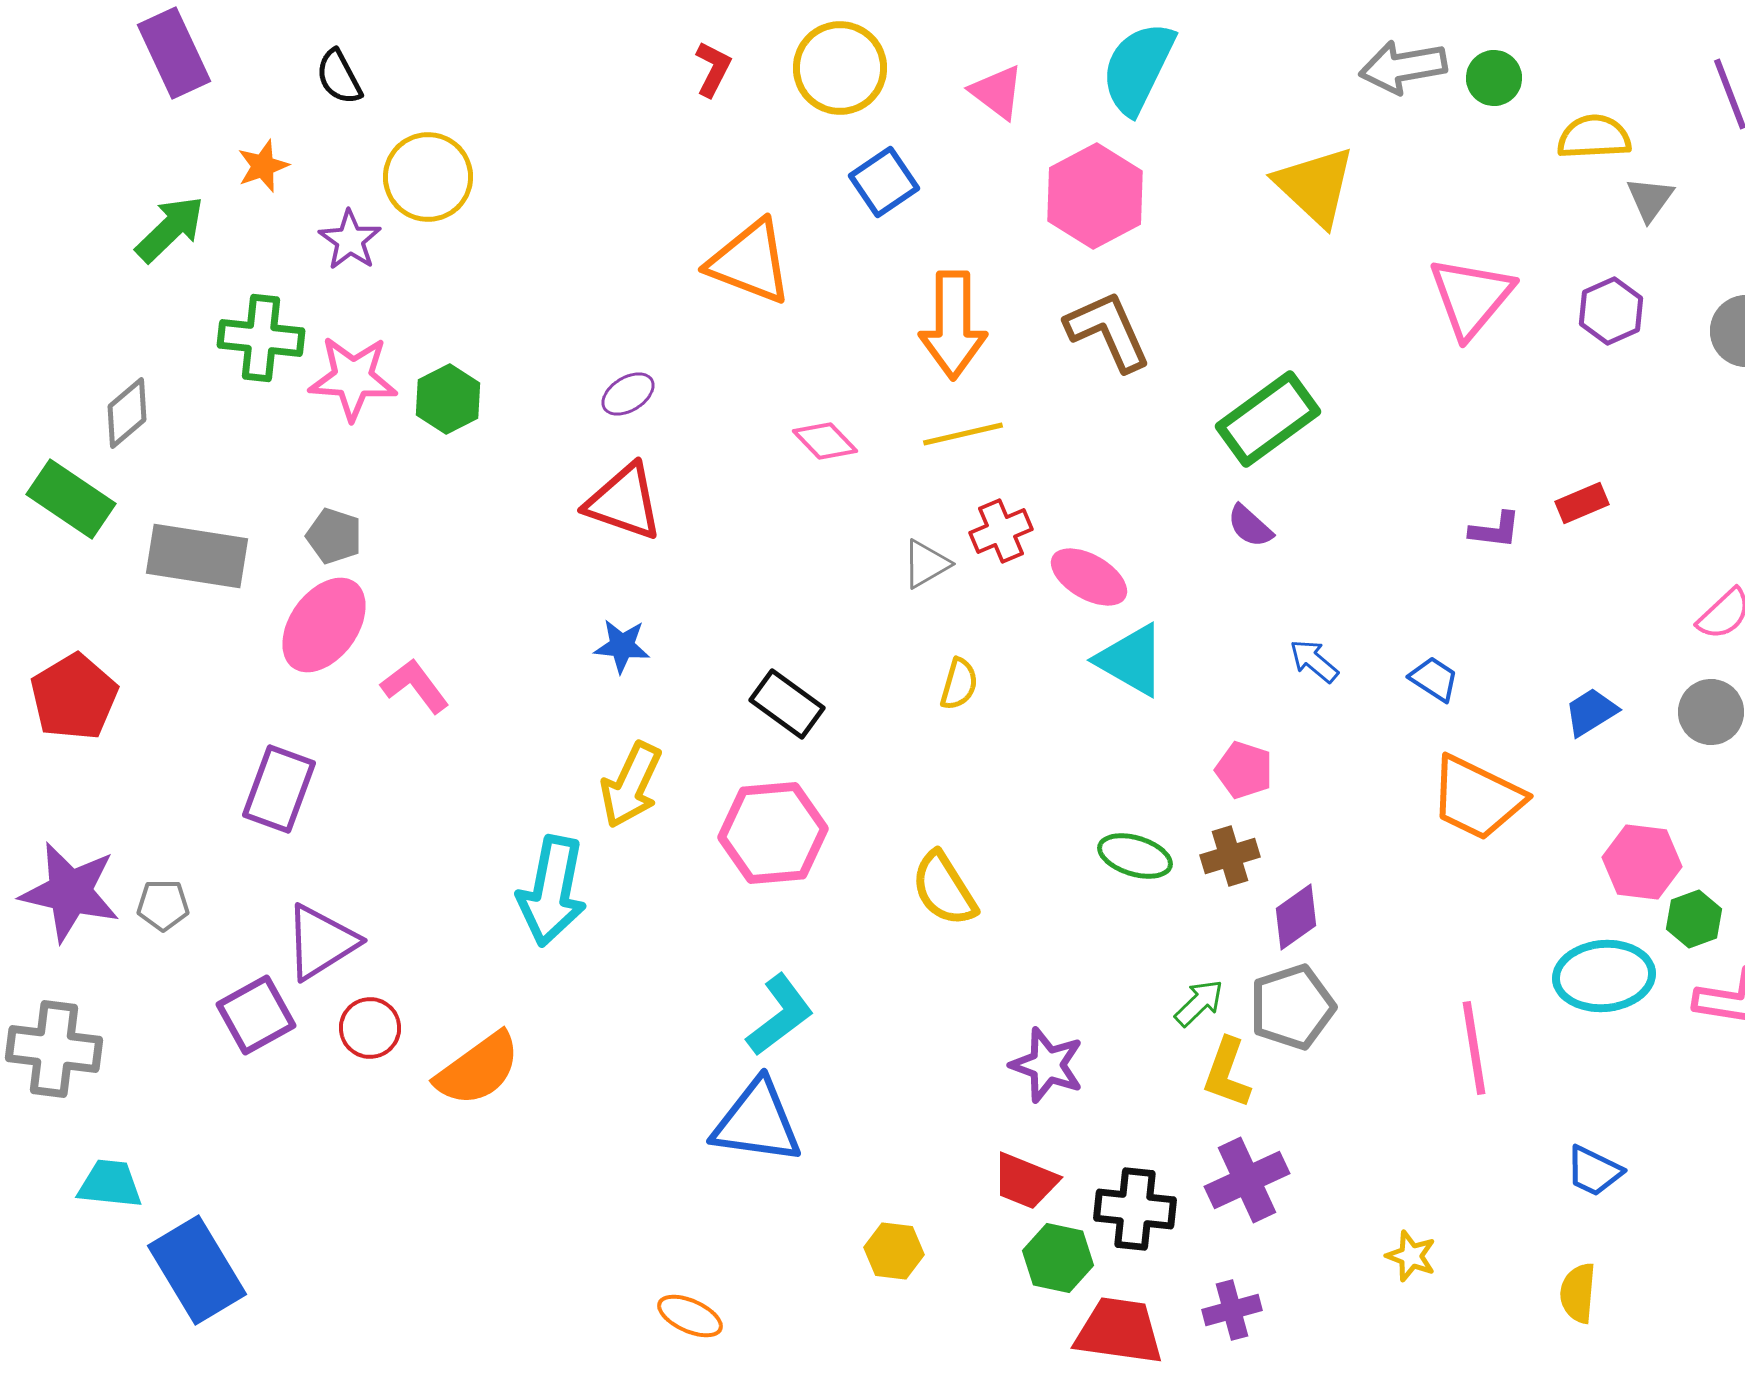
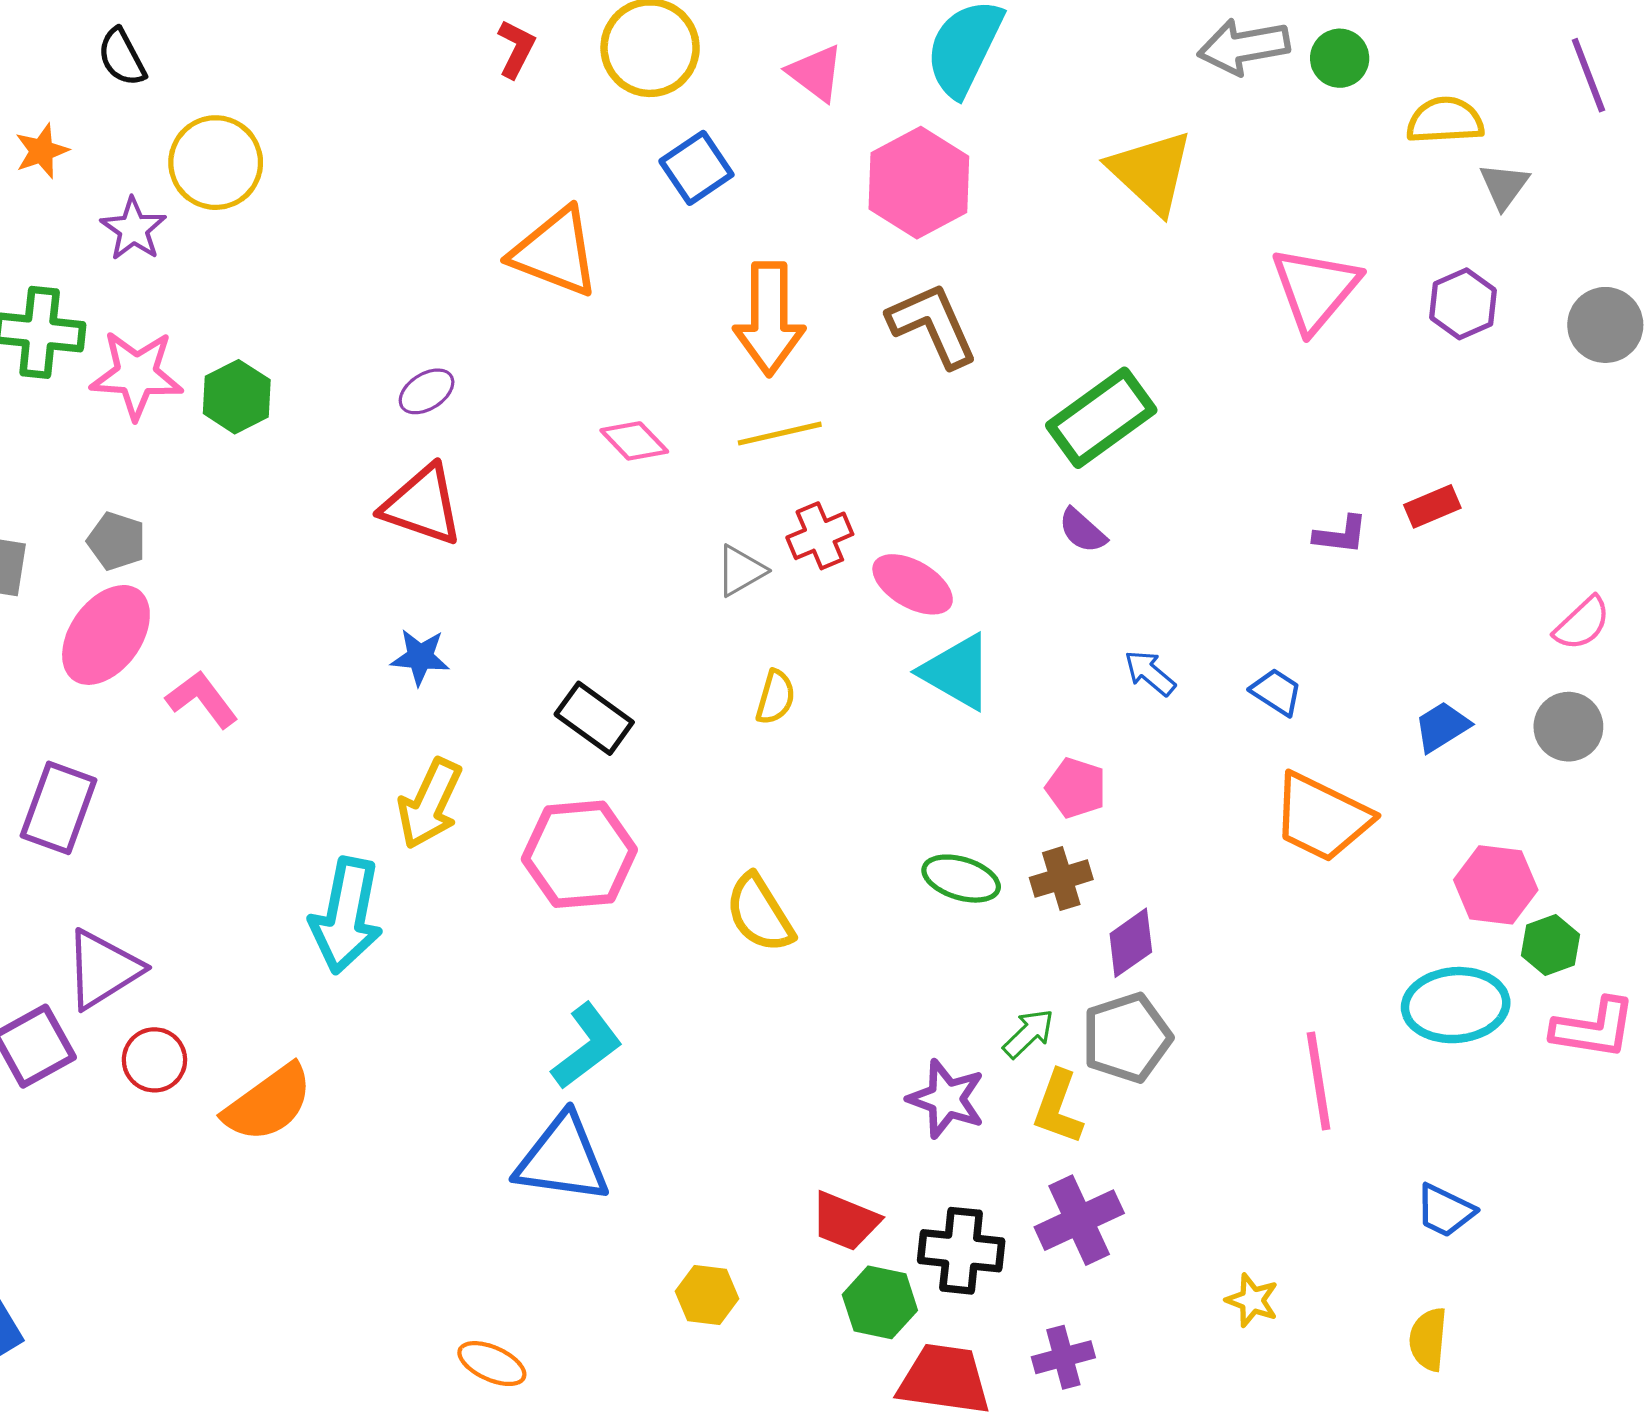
purple star: (1047, 1065) -> (946, 1099), moved

